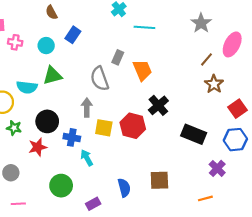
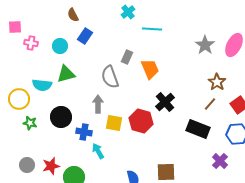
brown semicircle: (51, 12) -> (73, 15), moved
gray star: (201, 23) -> (205, 45), moved
brown line: (206, 59) -> (210, 104), moved
red star: (38, 147) -> (51, 166), moved

